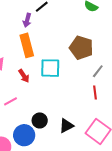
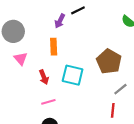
orange rectangle: (27, 45) -> (54, 47), size x0.7
pink line: (11, 101) -> (48, 102), moved

